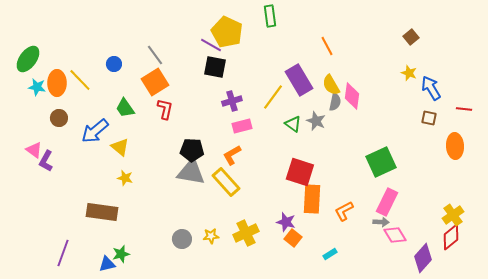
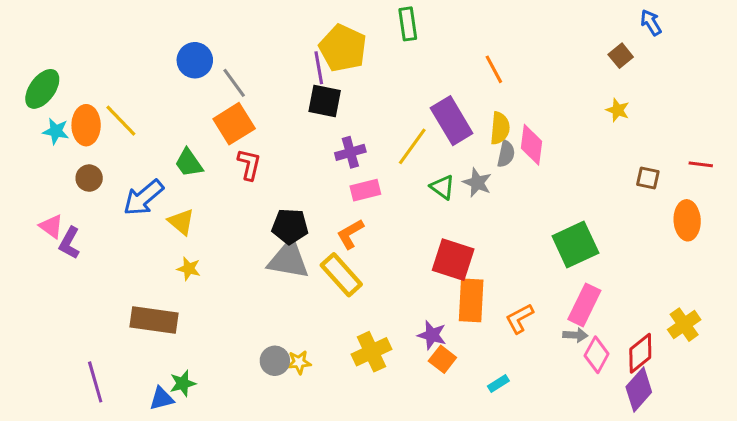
purple line: (211, 45) -> (319, 68), turned 50
blue circle: (114, 64) -> (195, 60), moved, size x1.5
yellow semicircle: (331, 85) -> (500, 128), turned -145
blue arrow: (431, 88) -> (651, 22), moved, size x0.7
pink diamond: (395, 235) -> (597, 355), turned 60
yellow star: (211, 236) -> (299, 362), moved
red diamond: (451, 237) -> (640, 353), moved
purple line: (63, 253) -> (95, 382), turned -36

